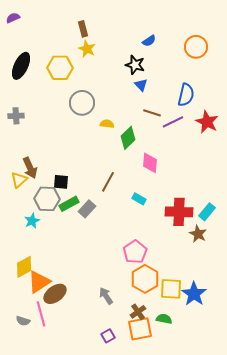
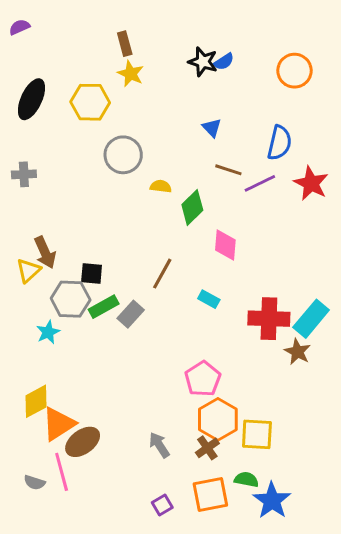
black star: (135, 65) -> (203, 62), moved
cyan rectangle: (207, 212) -> (311, 319), size x1.4
blue star: (194, 294) -> (272, 501), moved
brown cross: (138, 312) -> (207, 448), moved

